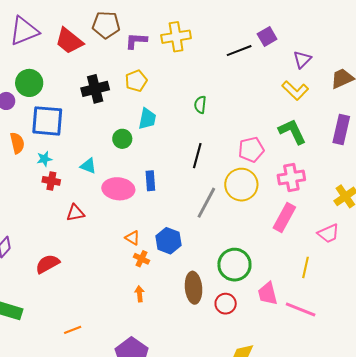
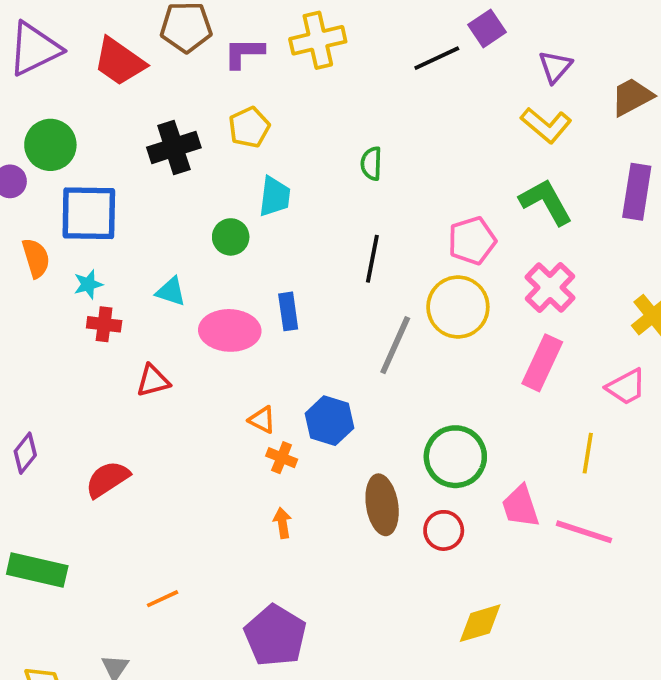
pink cross: (291, 177) -> (550, 287), turned -32

